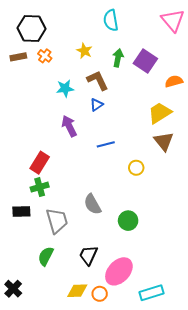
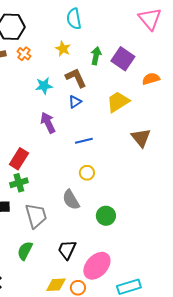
cyan semicircle: (111, 20) -> (74, 19), moved
yellow trapezoid: (160, 113) -> (118, 102), moved
yellow circle: (136, 168) -> (87, 173), moved

